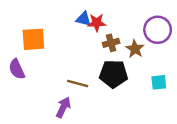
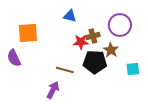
red star: (97, 23) -> (81, 42), moved
purple circle: (158, 30) -> (120, 25), moved
brown star: (135, 49) -> (111, 50), moved

